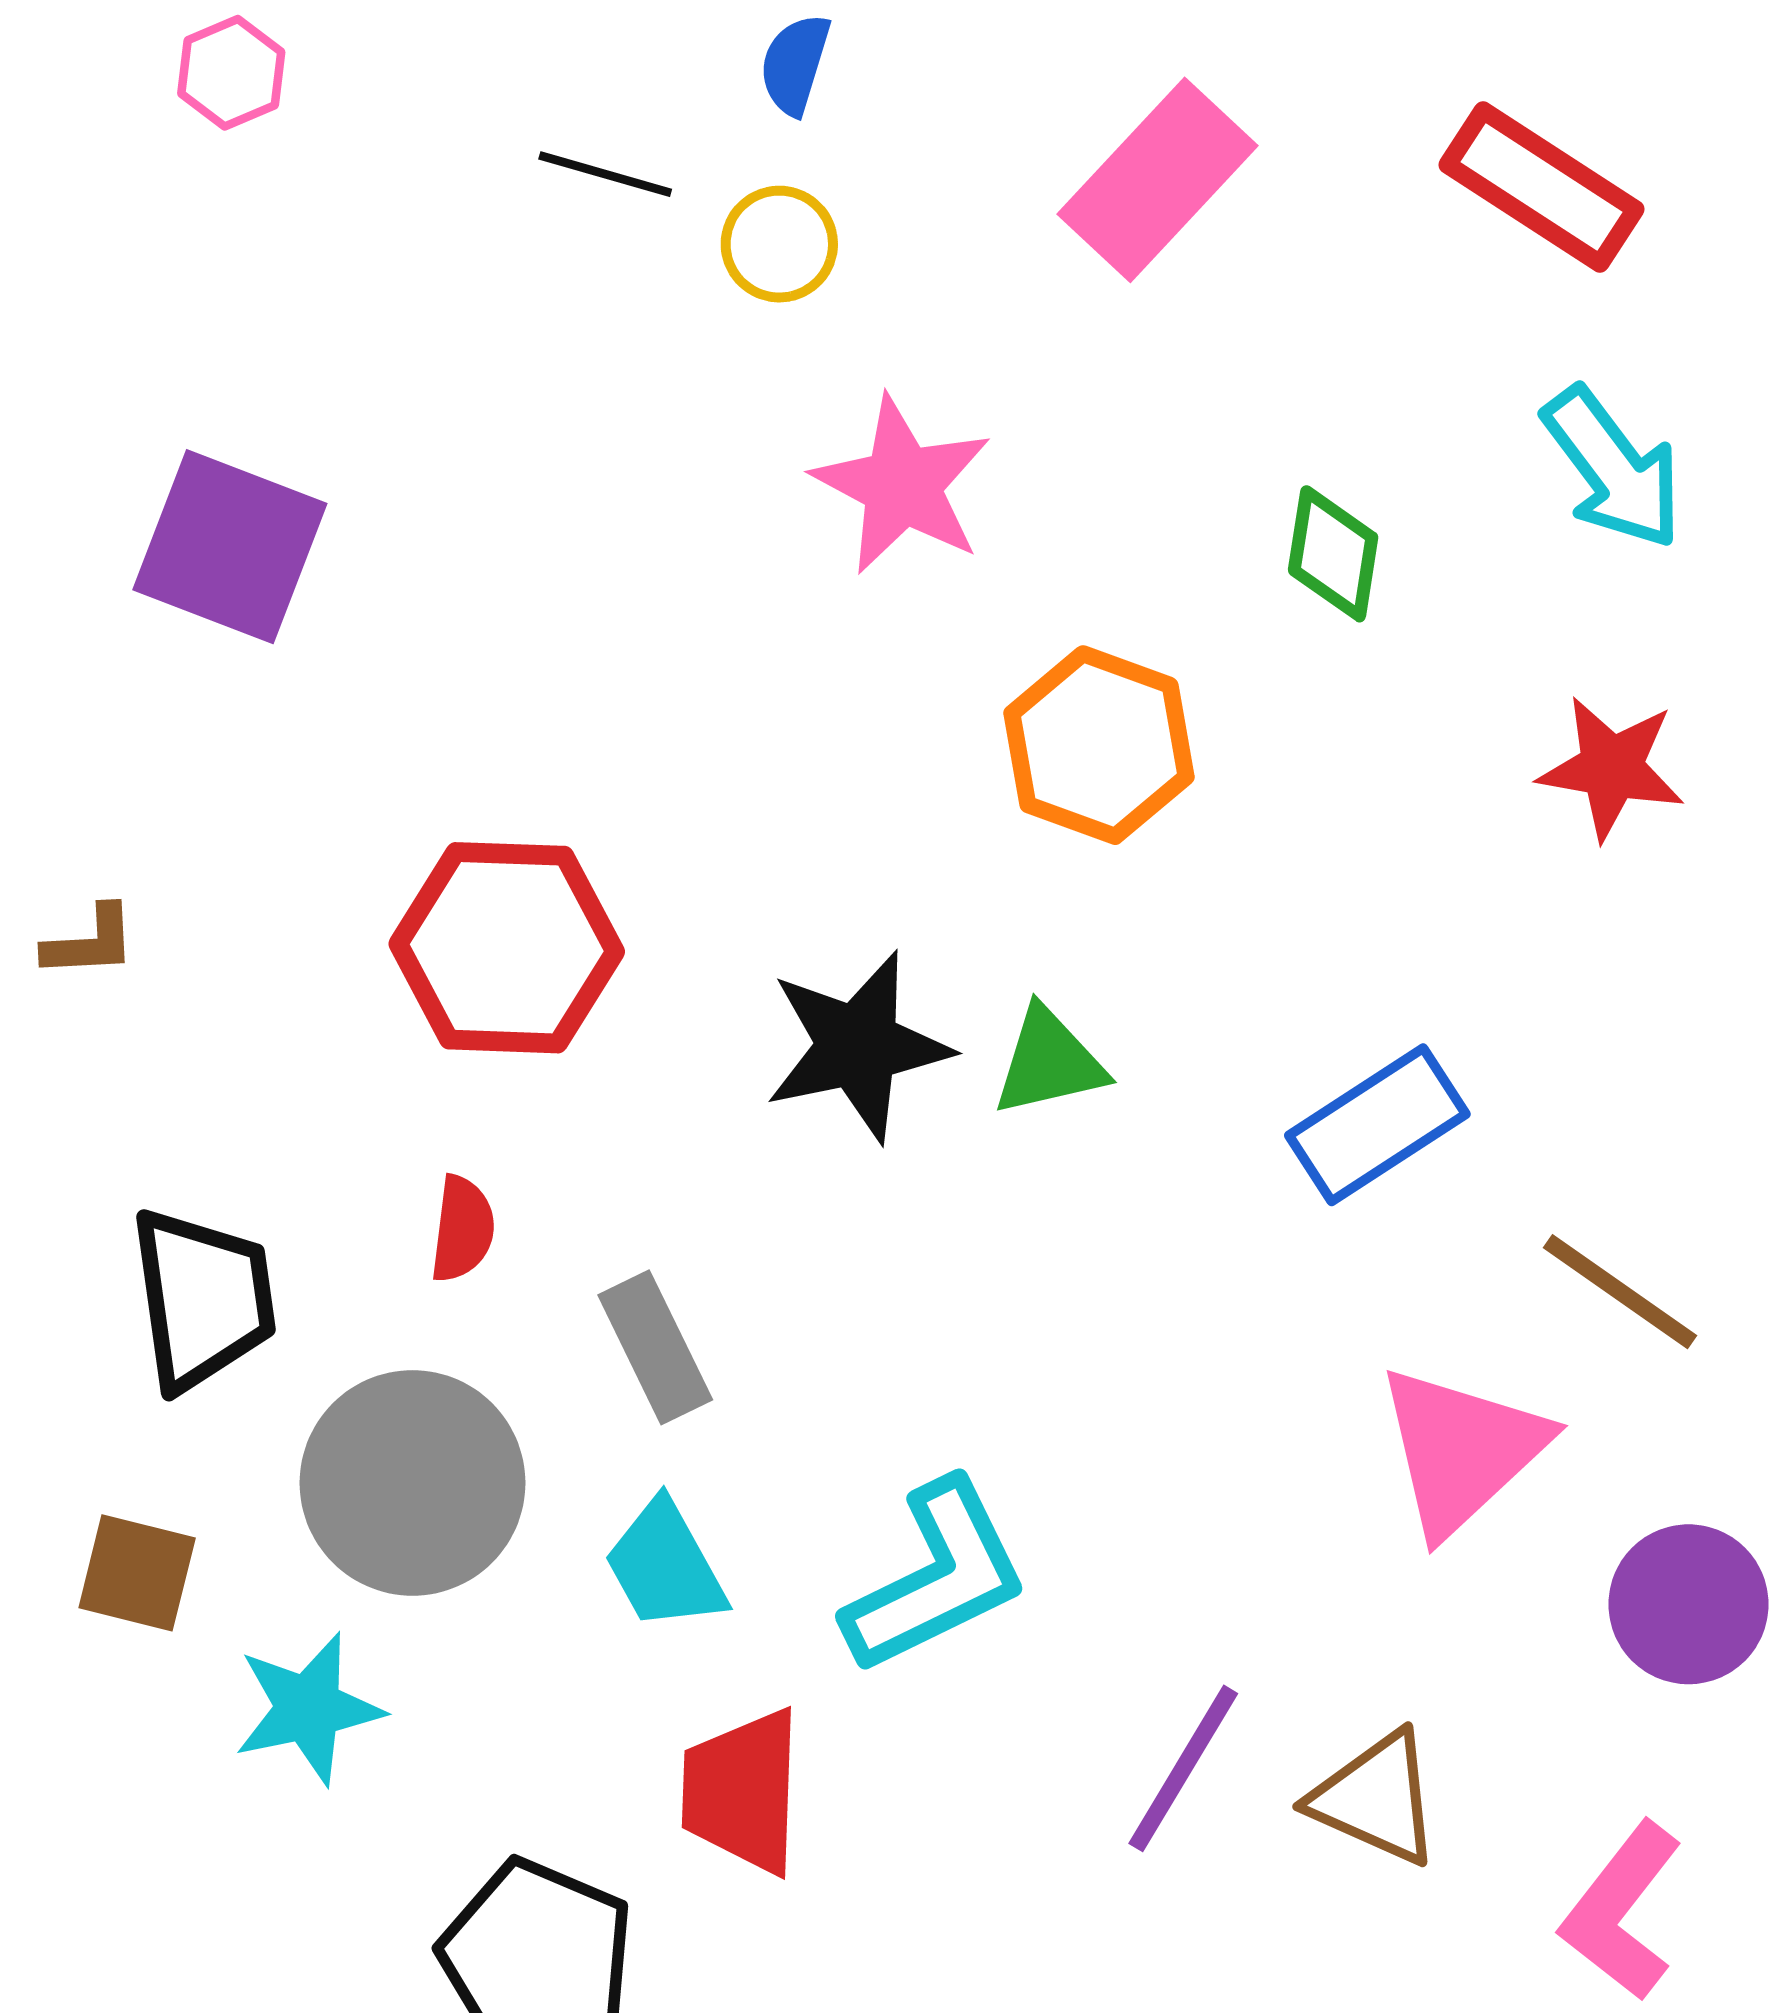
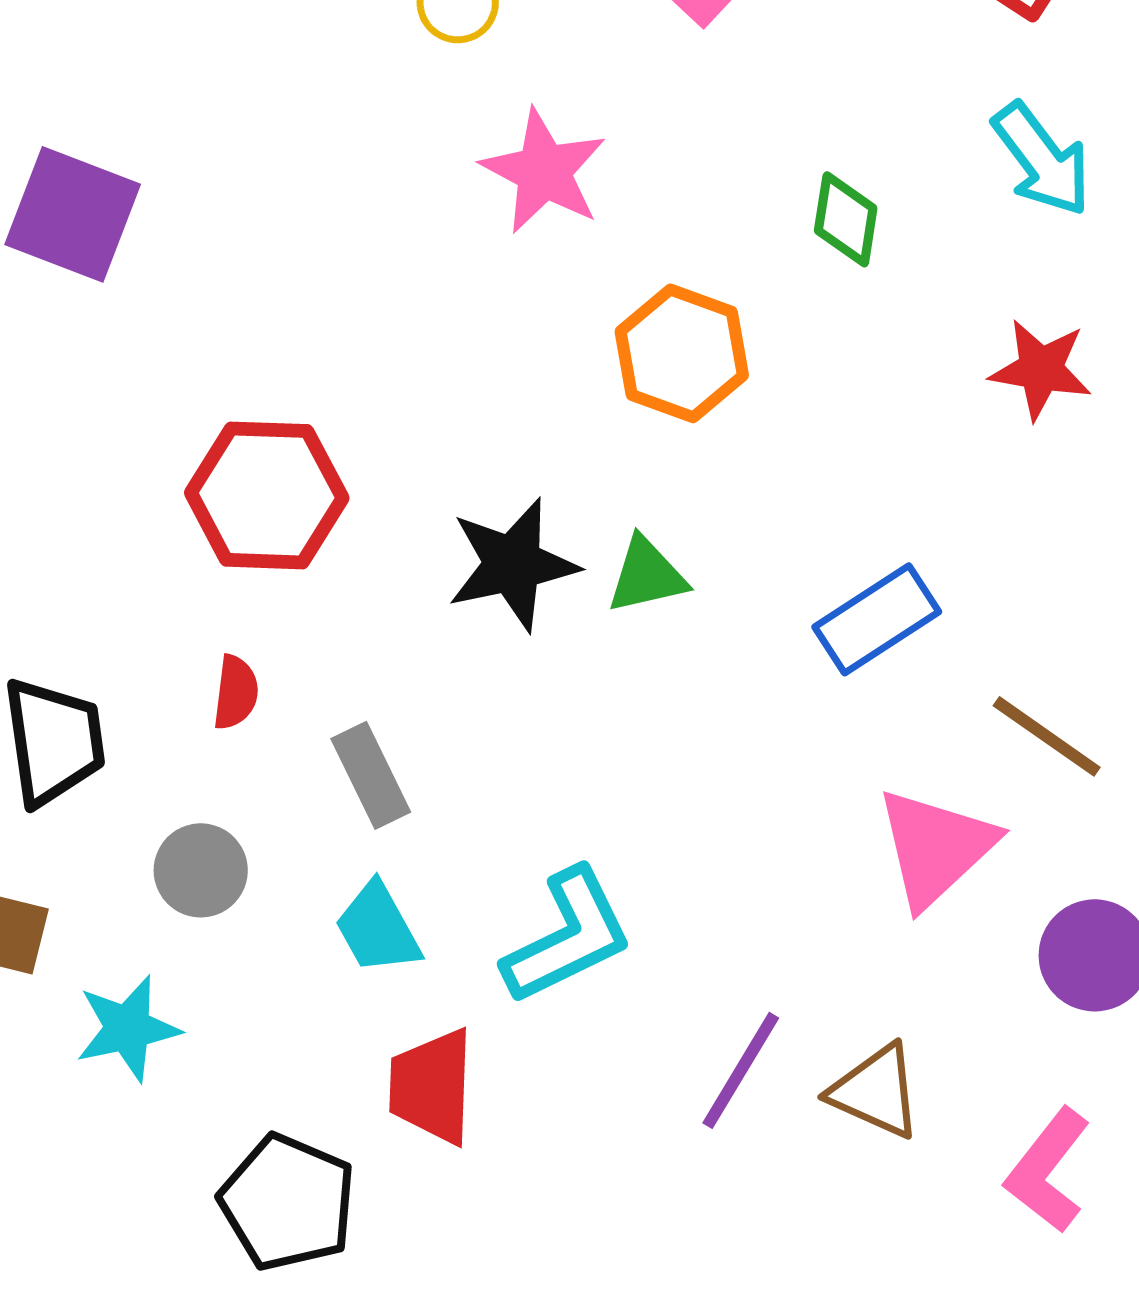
gray circle: (412, 1483) -> (201, 870), size x0.6

